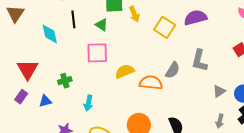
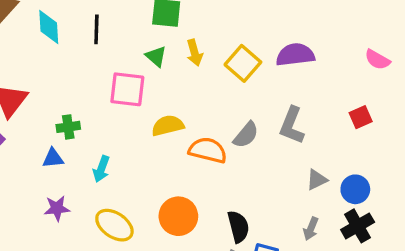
yellow arrow: (134, 14) -> (195, 53), moved
green triangle: (102, 25) -> (156, 56), moved
cyan diamond: (50, 34) -> (49, 27), moved
blue triangle: (45, 101) -> (53, 158), moved

